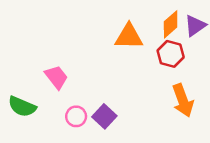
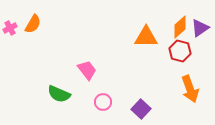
purple square: (104, 116) -> (141, 109), moved

